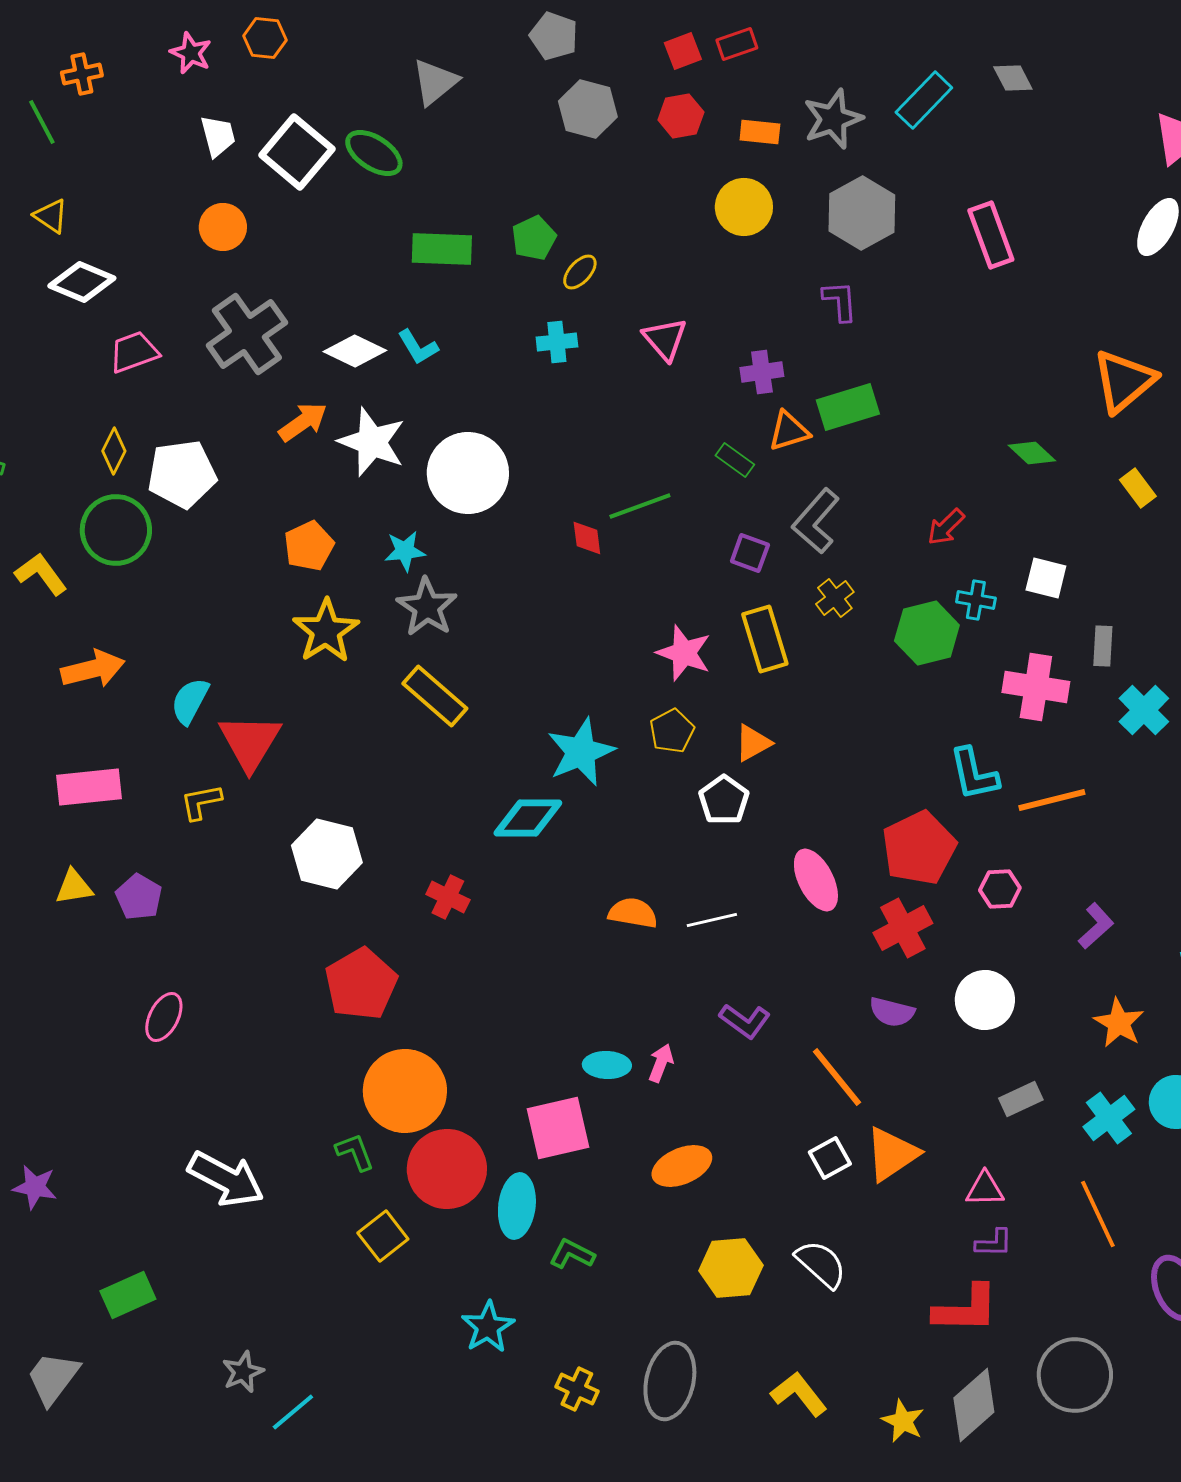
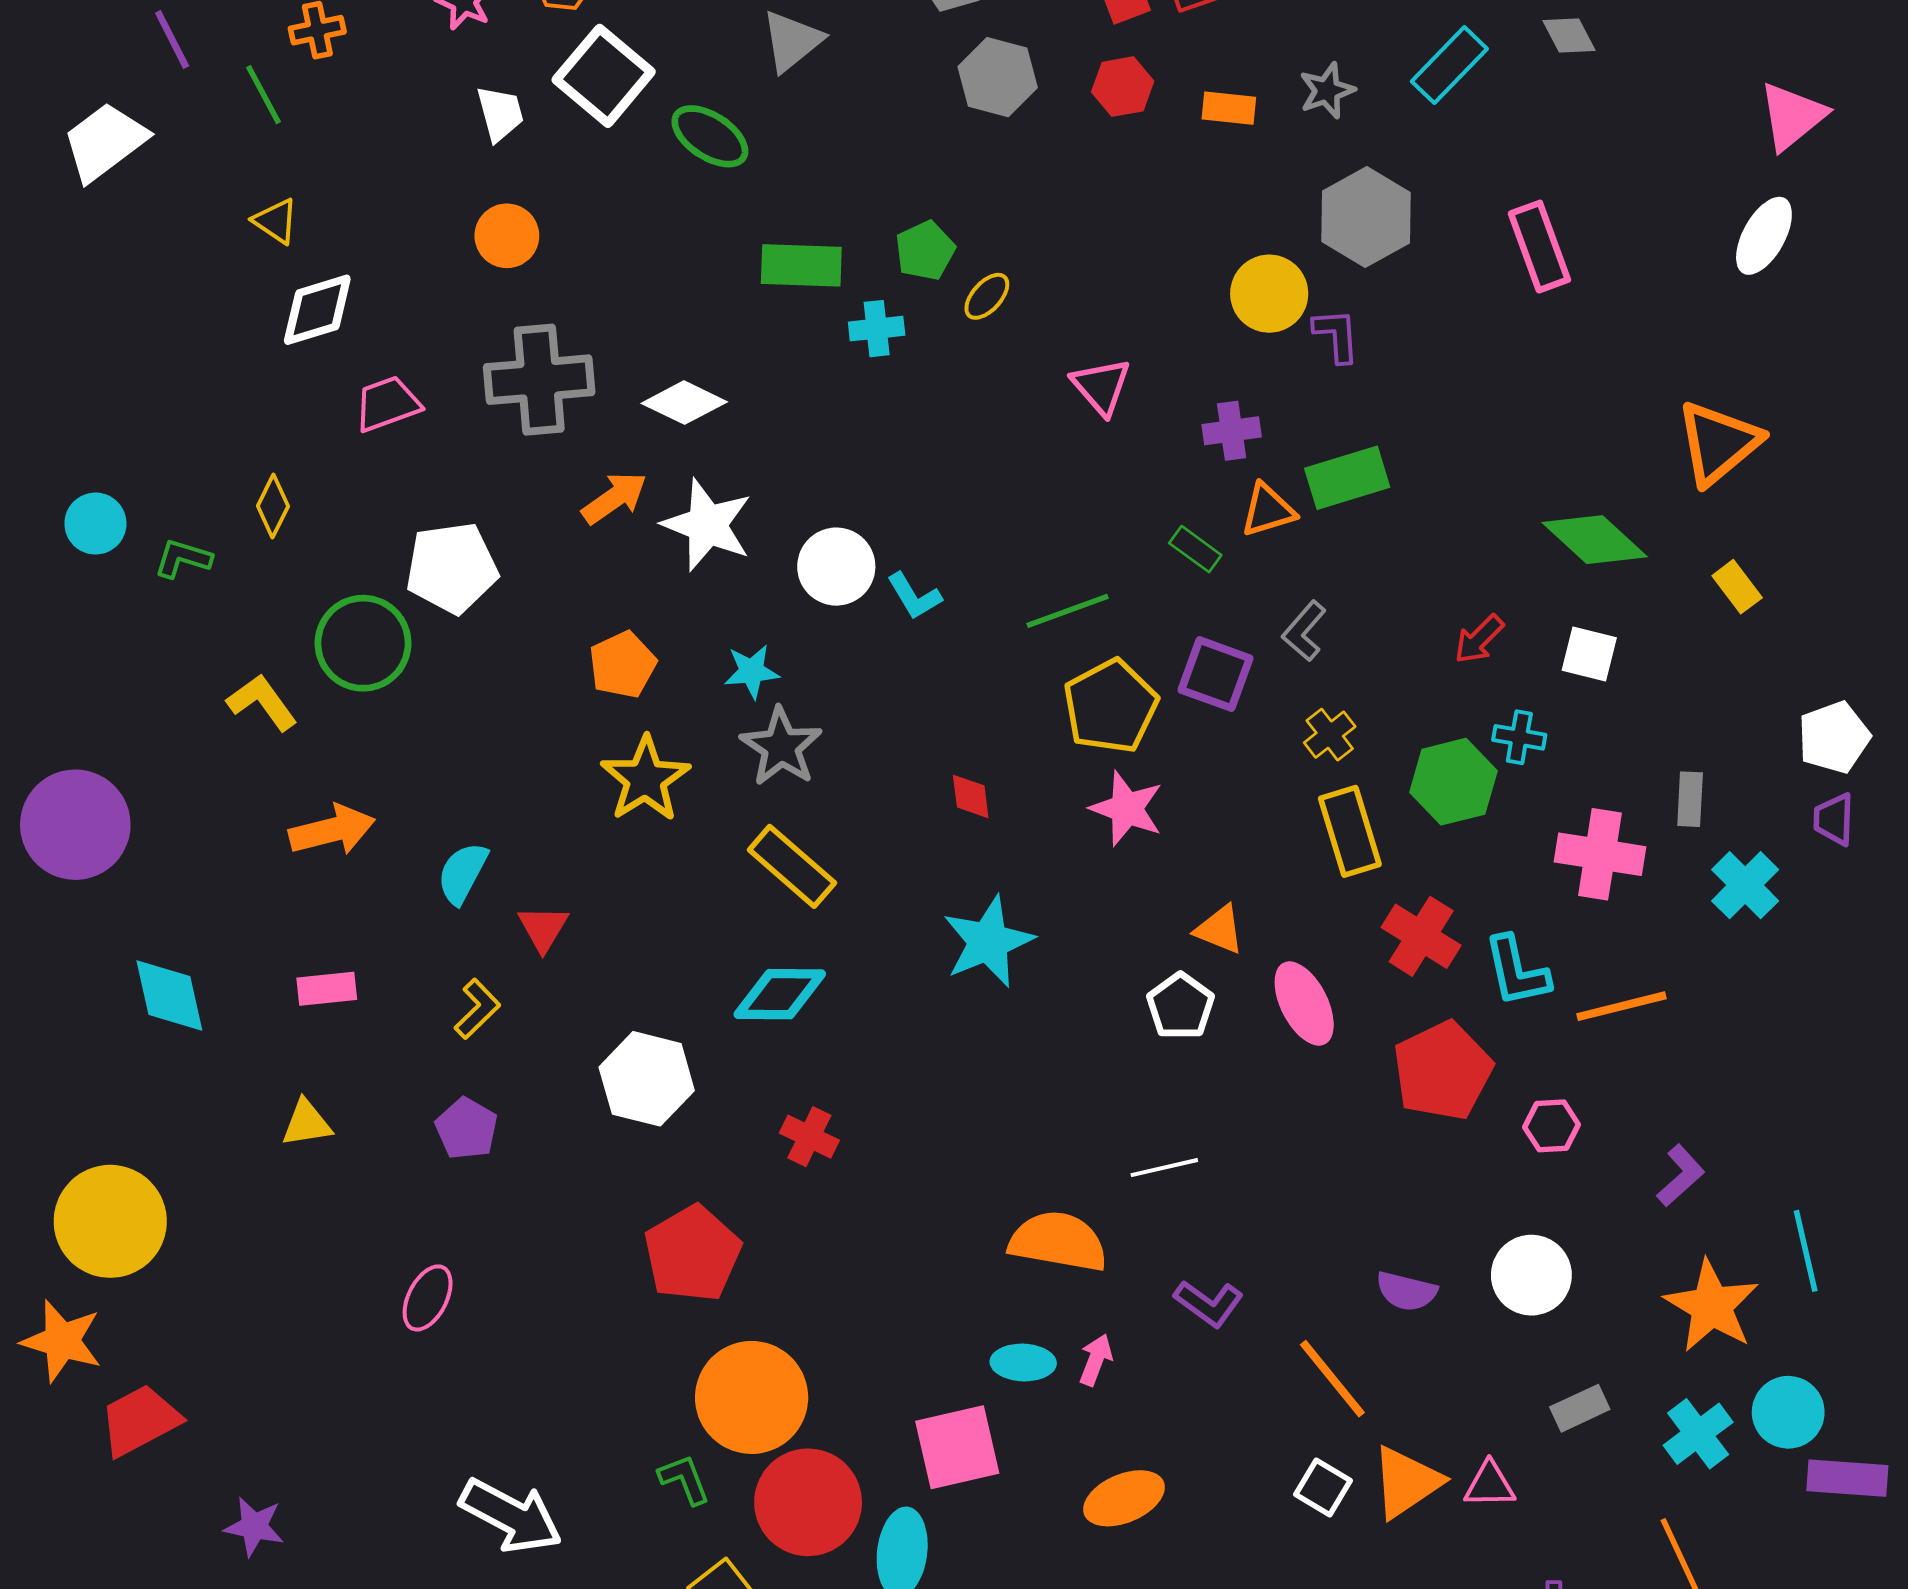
gray star: (833, 119) -> (1327, 91), size x0.7
white square: (297, 152) -> (604, 76), moved
yellow circle: (744, 207) -> (1269, 294), moved
white diamond: (82, 282) -> (317, 310), turned -40
gray cross: (247, 334) -> (539, 380), turned 30
cyan cross: (557, 342) -> (877, 329), moved
cyan L-shape: (418, 347) -> (914, 596), moved
yellow diamond: (114, 451) -> (273, 506), moved
green diamond: (1032, 453) -> (1595, 540), size x1.6
white circle: (468, 473) -> (836, 567), size x0.7
gray L-shape: (816, 521) -> (1304, 631), size x0.7
red diamond: (587, 538) -> (971, 796), moved
purple square: (750, 553) -> (1215, 674), size x1.4
white square: (1046, 578) -> (1589, 654), moved
yellow rectangle: (765, 639) -> (1350, 831), moved
yellow pentagon: (672, 731) -> (1111, 706), moved, size x1.6
red triangle: (250, 742) -> (543, 928), size x0.6
orange triangle: (753, 743) -> (1219, 930), turned 51
pink rectangle: (89, 787) -> (327, 989), size x0.7
yellow L-shape: (201, 802) -> (477, 1009), turned 147
cyan diamond: (528, 818) -> (780, 994), moved
pink ellipse: (816, 880) -> (1304, 1004), moved
purple pentagon: (139, 897) -> (467, 1129), moved
orange semicircle: (633, 913) -> (1058, 1241), moved, size x1.5
red cross: (903, 928) -> (1421, 936), moved, turned -30
orange star: (1119, 1023) -> (1712, 1306), size x1.4
white square: (830, 1158) -> (1323, 1488), turned -30
pink triangle: (985, 1189) -> (1490, 1485), moved

